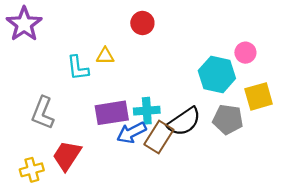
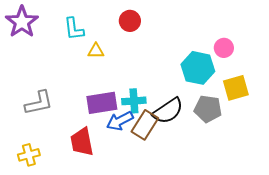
cyan L-shape: (78, 68) -> (74, 29), moved
gray L-shape: (43, 113) -> (39, 103), turned -124
red trapezoid: (67, 156) -> (82, 142), moved, turned -44

